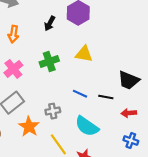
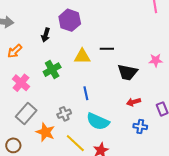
orange arrow: (13, 34) -> (15, 51), turned 49
blue line: (80, 94) -> (86, 93), turned 64
black line: (106, 97) -> (107, 49), moved

